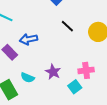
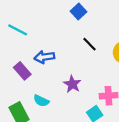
purple star: (53, 72) -> (72, 84), moved

